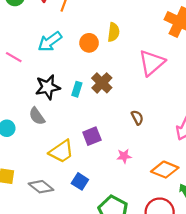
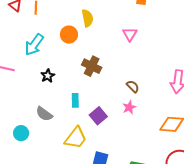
pink triangle: (152, 63) -> (130, 34), size x0.6
black star: (48, 87) -> (48, 76), moved, size x0.6
cyan rectangle: (77, 89) -> (75, 100), moved
pink star: (124, 156) -> (129, 107), moved

